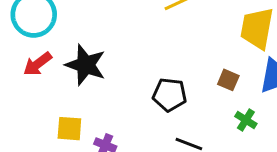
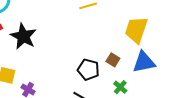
black pentagon: (170, 95) -> (88, 70), moved

